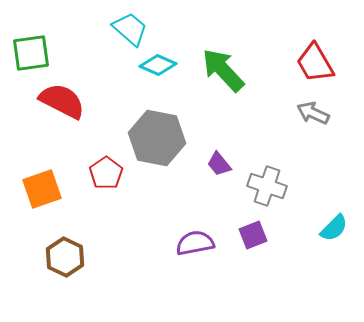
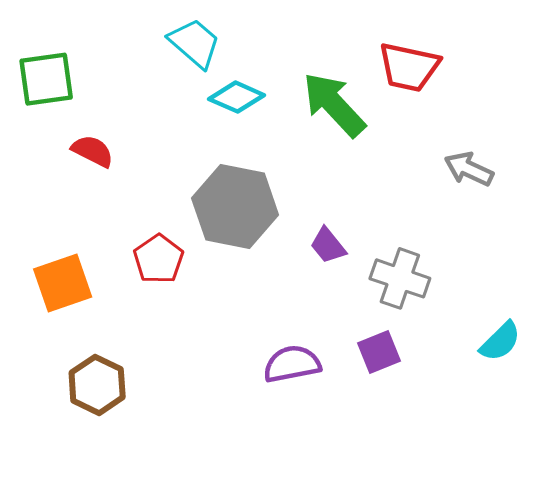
red trapezoid: (315, 63) -> (409, 67), moved, turned -48
red semicircle: (62, 101) -> (93, 151), size x0.6

